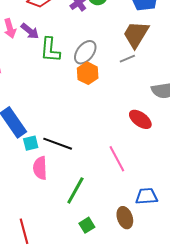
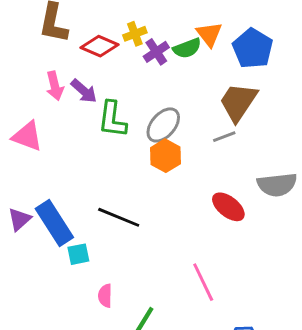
red ellipse: (140, 119) -> (228, 207), moved
black line: (58, 144) -> (119, 217), moved
pink semicircle: (40, 168) -> (105, 296), moved, size x0.7

